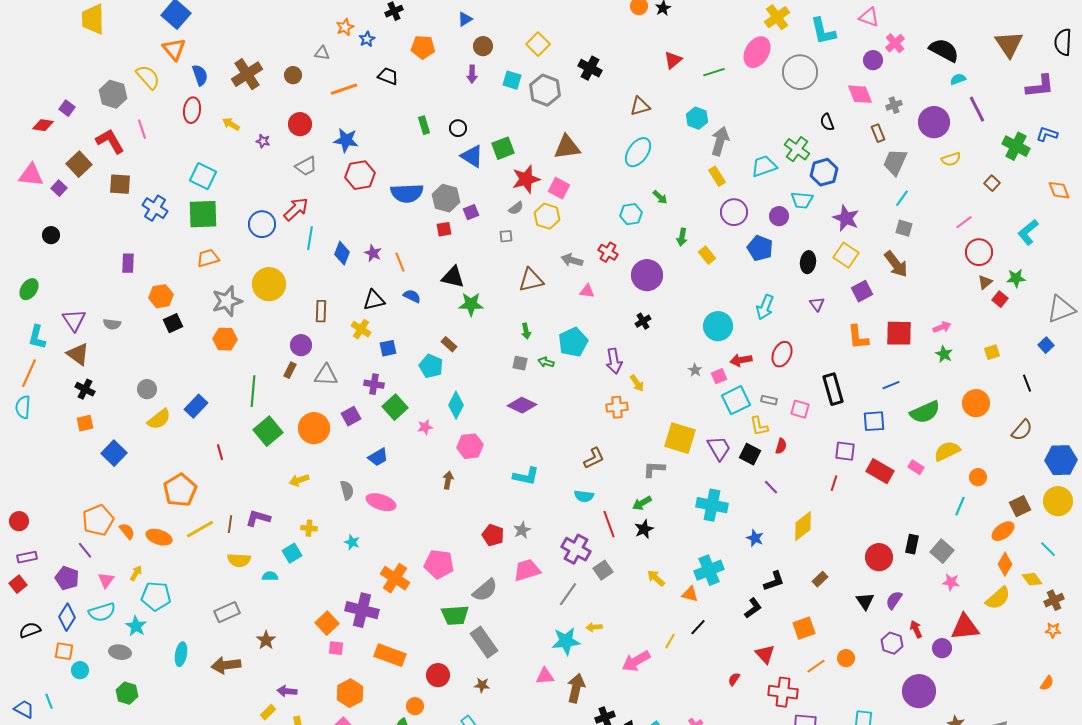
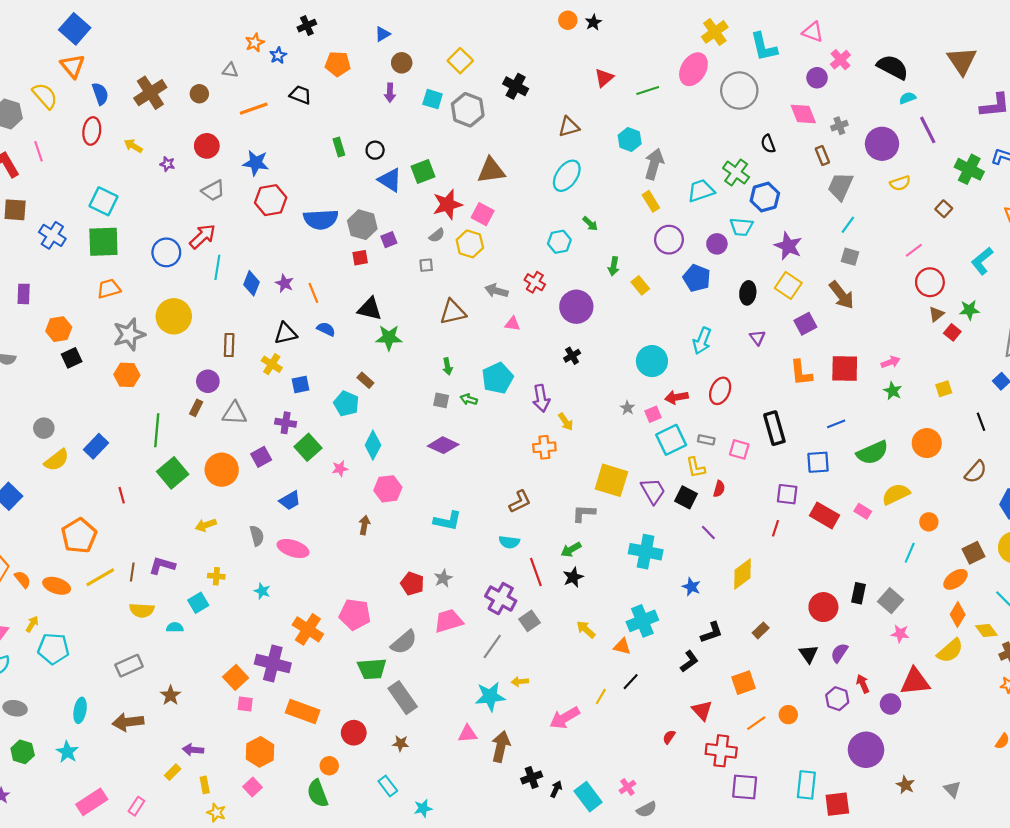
cyan star: (136, 626) -> (67, 752), moved

